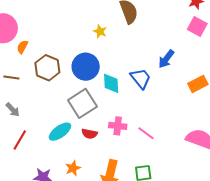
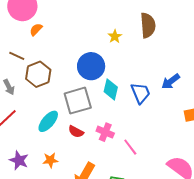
brown hexagon: (47, 68) -> (38, 74), moved
cyan ellipse: (60, 132) -> (48, 121), turned -30

